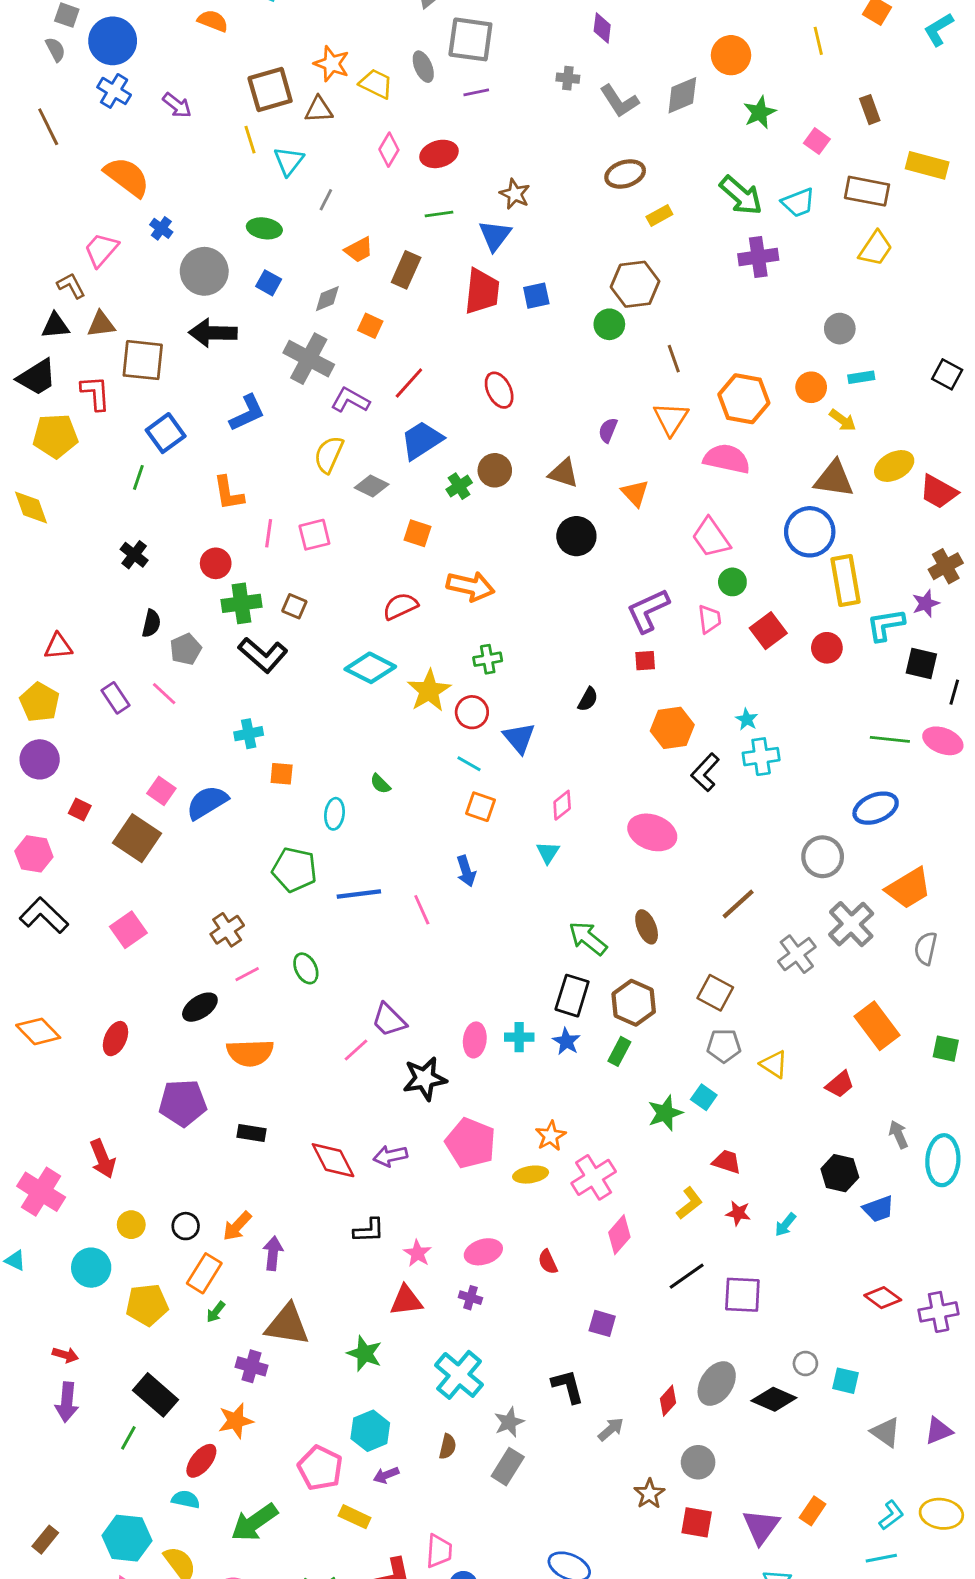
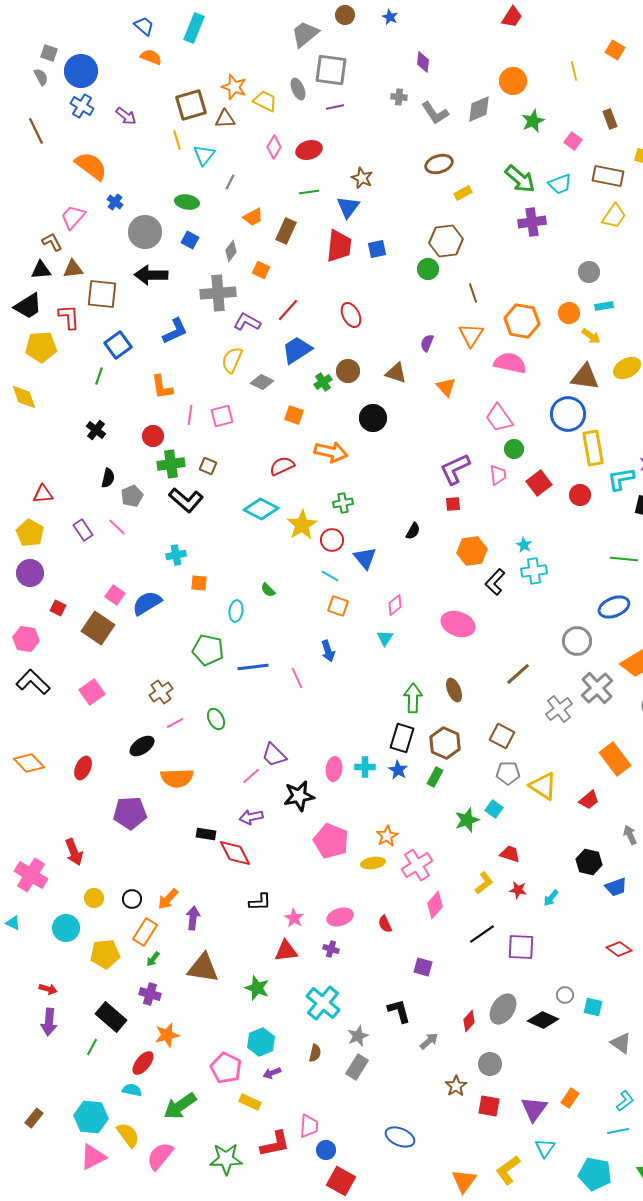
gray diamond: (327, 299) -> (231, 251), turned -30
gray cross: (309, 359) -> (218, 293), turned -32
black circle: (576, 536) -> (373, 418), moved
green arrow: (588, 938) -> (413, 698), turned 52
yellow triangle: (774, 1064) -> (543, 786), size x1.4
black rectangle: (251, 1133) -> (206, 834), moved
purple arrow: (390, 1156) -> (251, 817), moved
purple cross: (251, 1366) -> (150, 994), moved

